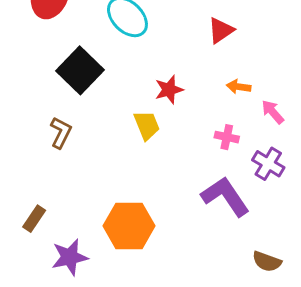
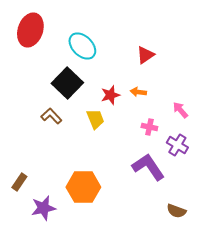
black square: (80, 70) -> (67, 83), moved
orange arrow: (239, 87) -> (138, 92), moved
brown L-shape: (61, 133) -> (51, 116), moved, turned -70

